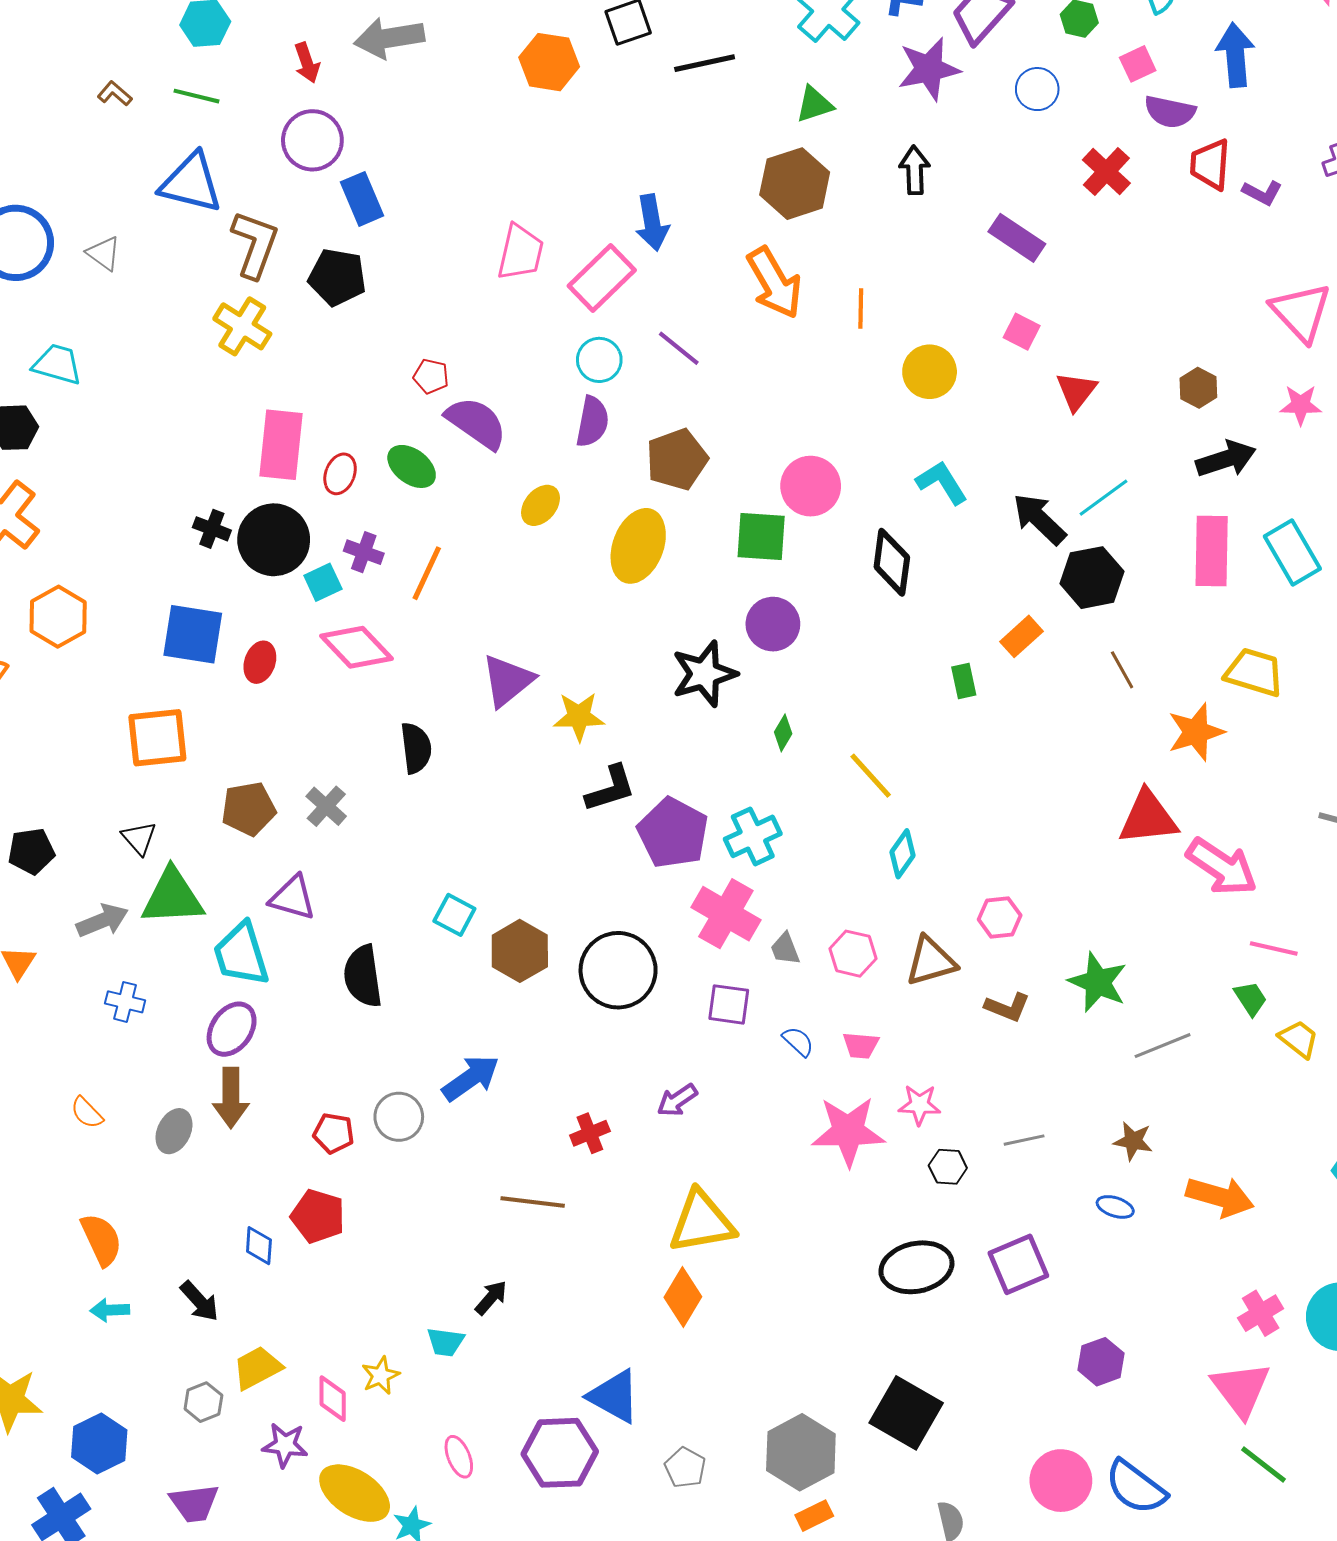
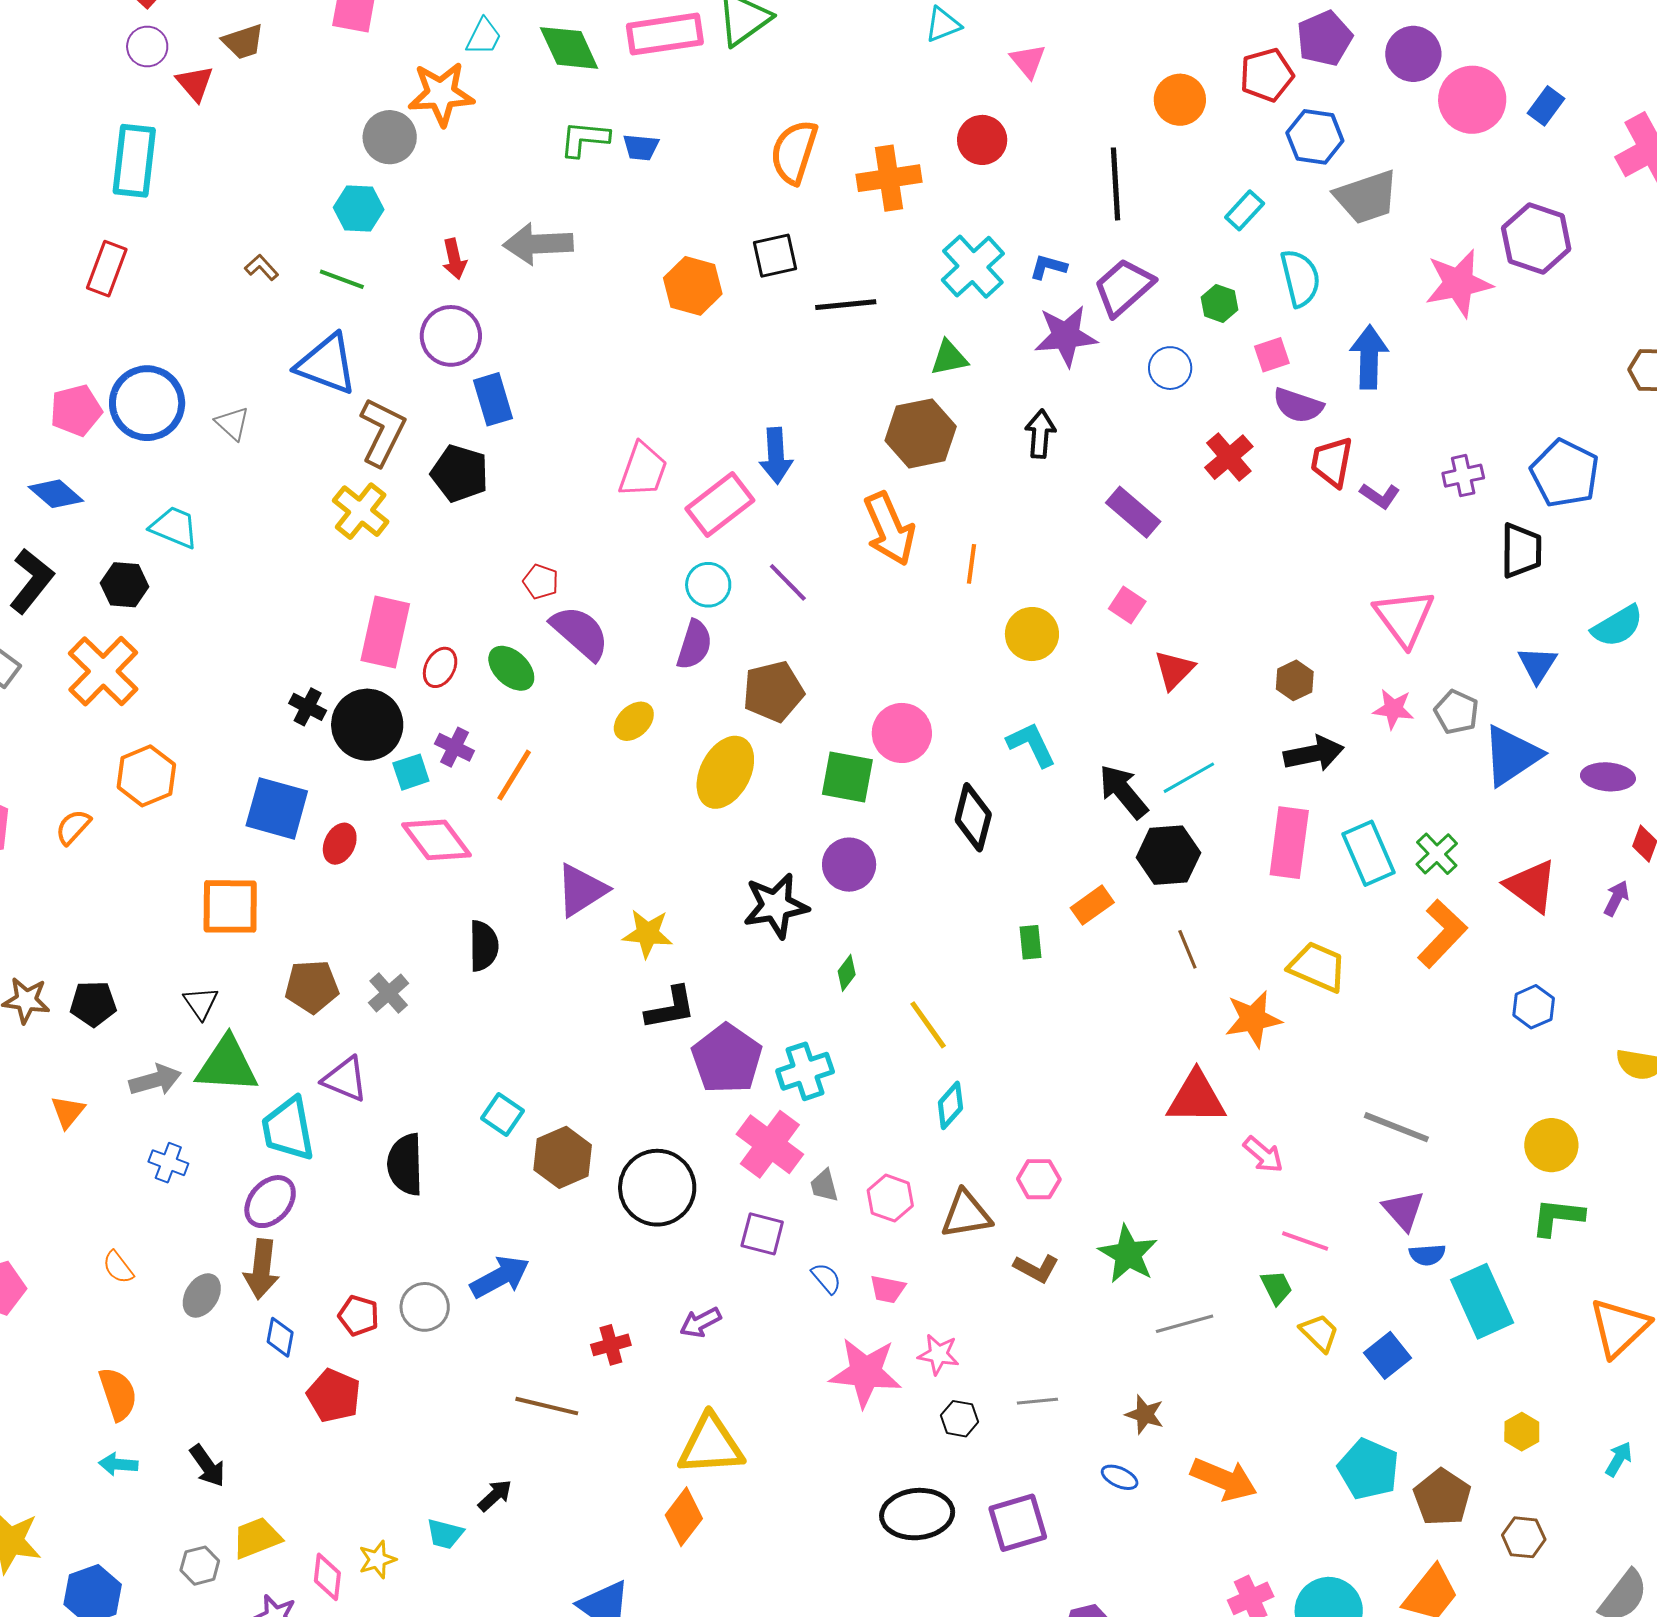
pink arrow: (1222, 867) -> (1263, 1155), size x0.6
blue diamond: (259, 1246) -> (280, 1337), moved

